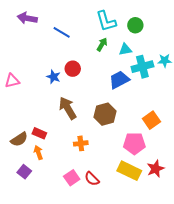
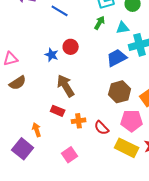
brown hexagon: (105, 114) -> (120, 92), moved
red rectangle: (39, 133) -> (58, 111), moved
brown semicircle: (19, 139) -> (18, 83), moved
purple square: (24, 172) -> (23, 149), size x1.5
red semicircle: (92, 179) -> (102, 128), moved

